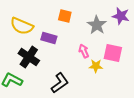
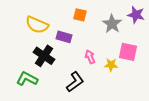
pink arrow: (84, 51) -> (90, 57), moved

